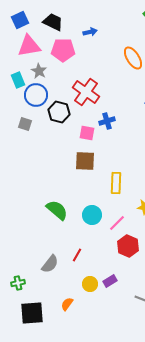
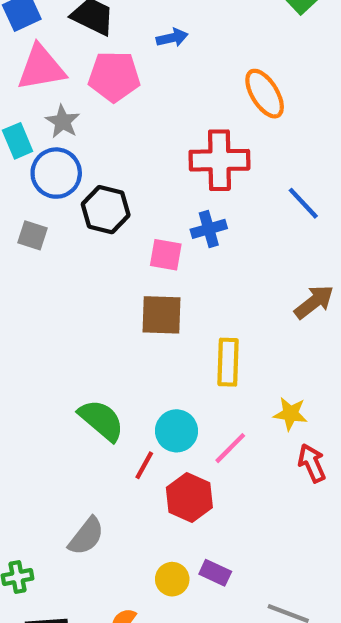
red cross: (86, 92) -> (219, 160), moved, turned -36
red hexagon: (128, 246) -> (189, 497), moved
red line: (77, 255) -> (144, 465), moved
purple rectangle: (110, 281) -> (215, 573), turned 56

